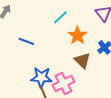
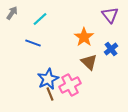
cyan line: (60, 17) -> (40, 19), moved
blue star: (41, 77) -> (48, 79), turned -30

